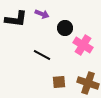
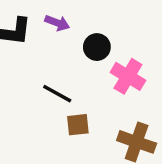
brown square: (59, 82) -> (78, 125), moved

